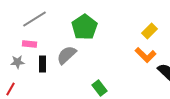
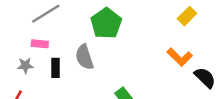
yellow rectangle: (150, 31) -> (187, 16), moved
gray semicircle: (66, 55) -> (84, 57), turned -65

